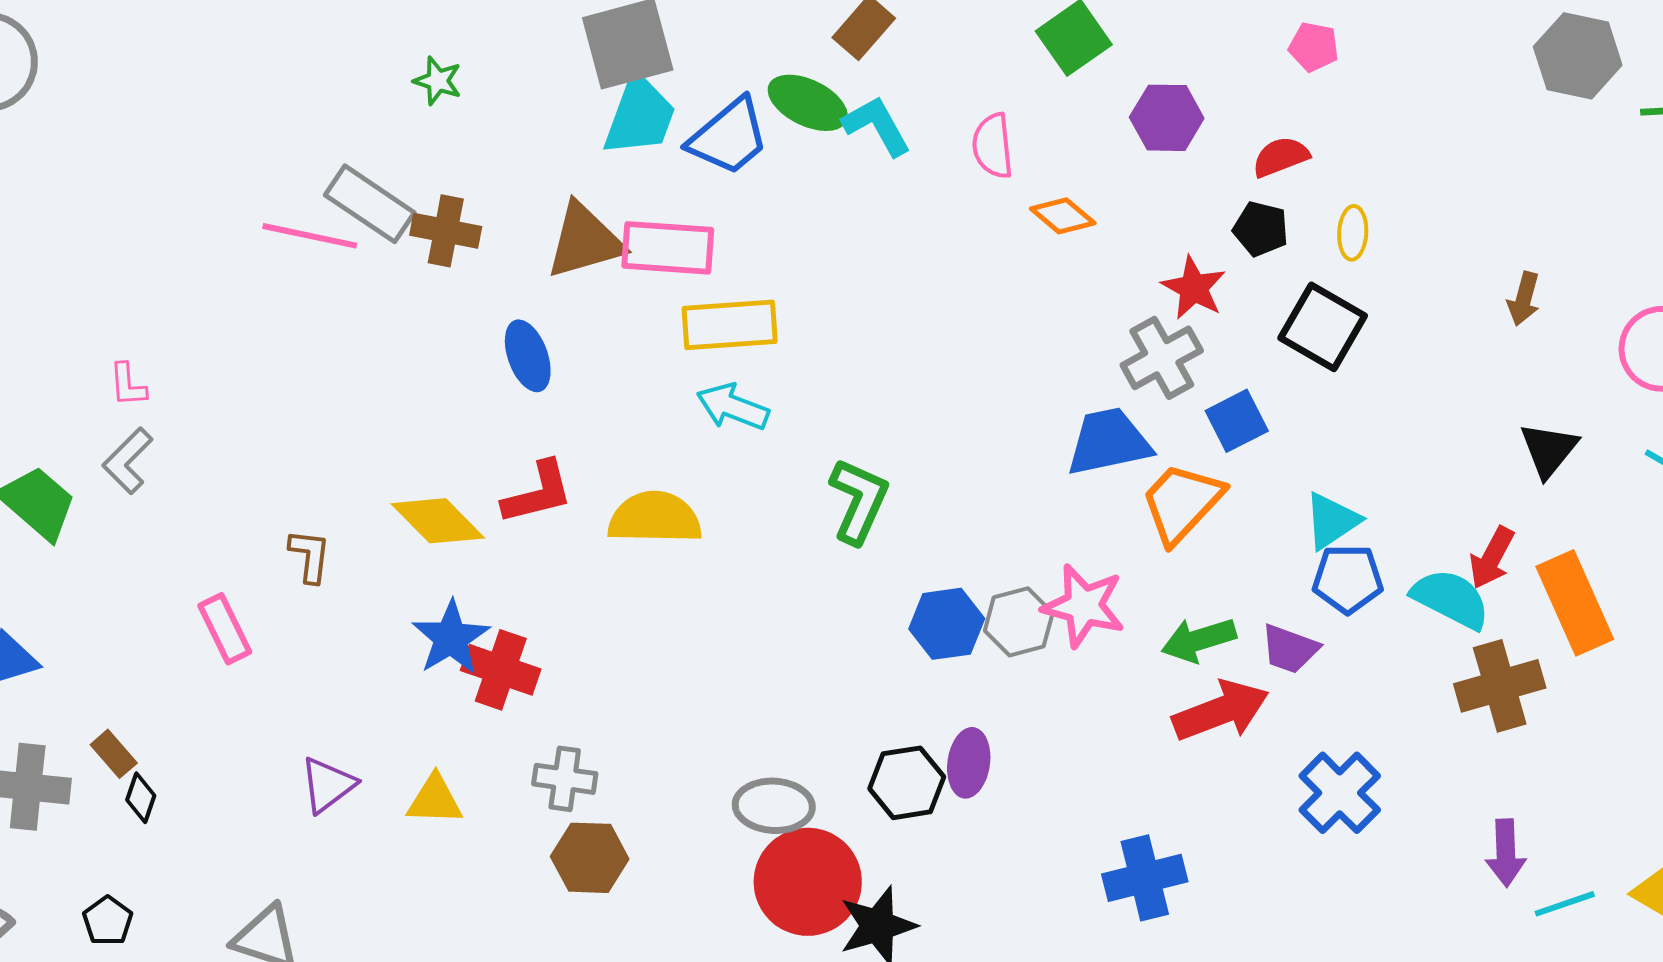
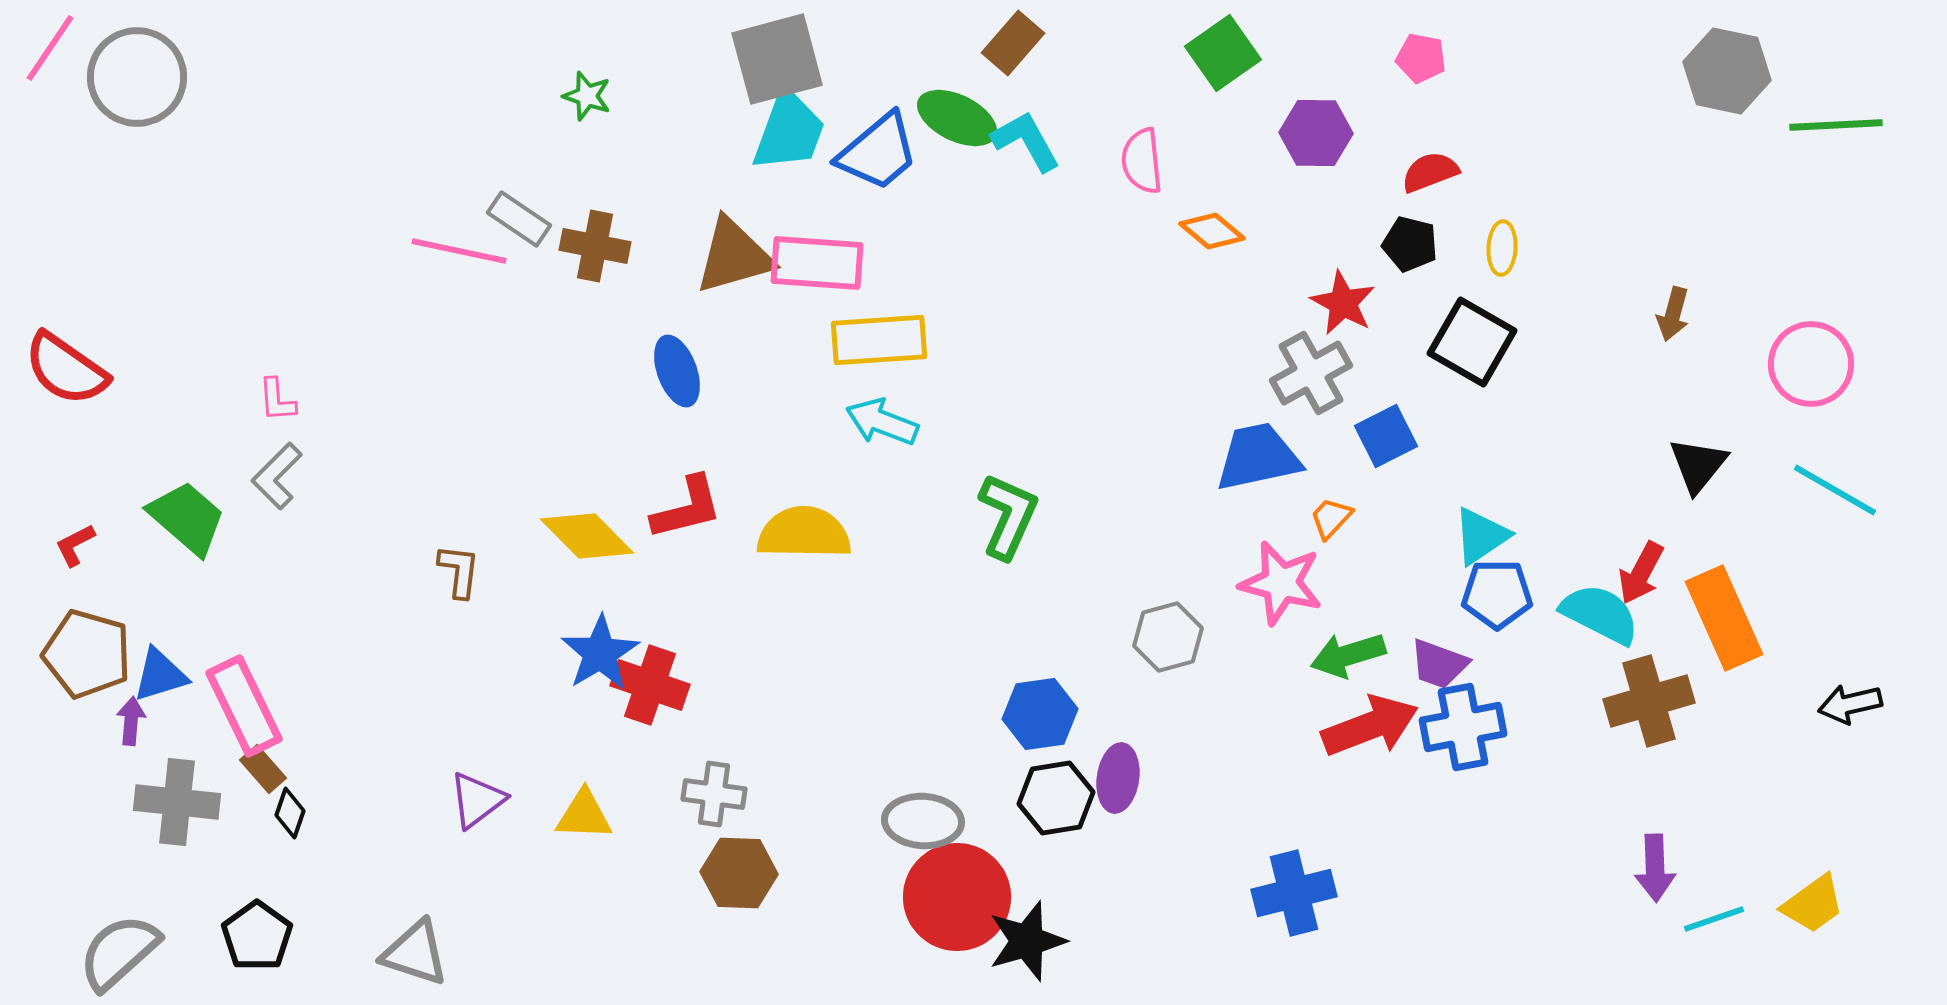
pink pentagon: (1314, 47) -> (1421, 58), moved
gray rectangle: (370, 204) -> (519, 219), size x0.7
orange trapezoid: (1182, 503) -> (1331, 518), size x0.5
pink star: (1084, 606) -> (1281, 583), moved
blue hexagon: (947, 624) -> (1040, 714), moved
pink rectangle: (225, 629) -> (244, 706), moved, size x1.4
blue cross: (1340, 793) -> (1463, 727), moved, turned 34
black pentagon: (108, 921) -> (257, 936), size x1.4

